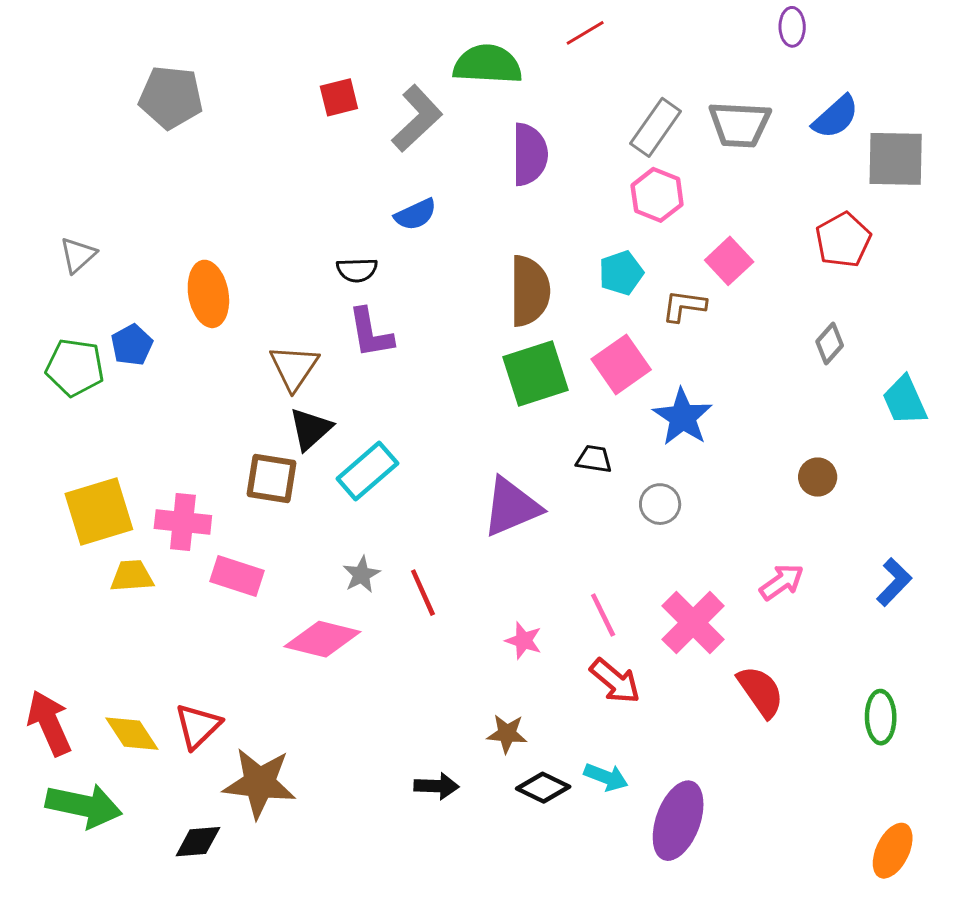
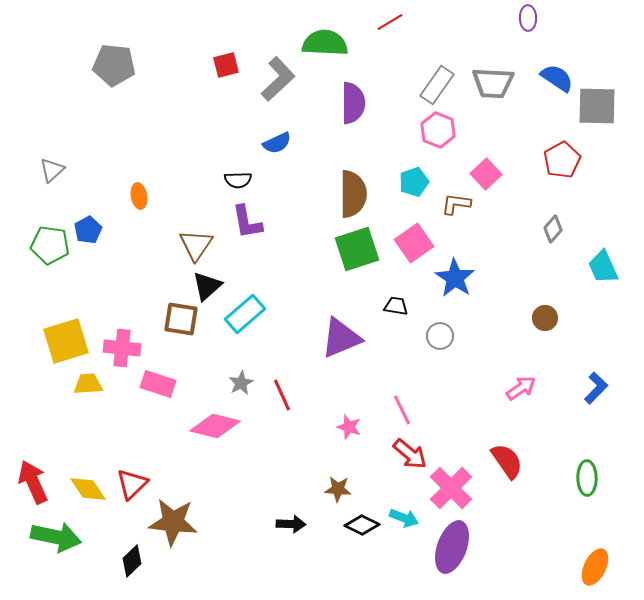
blue semicircle: (836, 117) -> (557, 78), turned -104
orange ellipse: (208, 294) -> (139, 196), size x0.6
pink cross: (693, 623) -> (451, 488), moved
black diamond: (198, 842) -> (132, 561), turned -40

